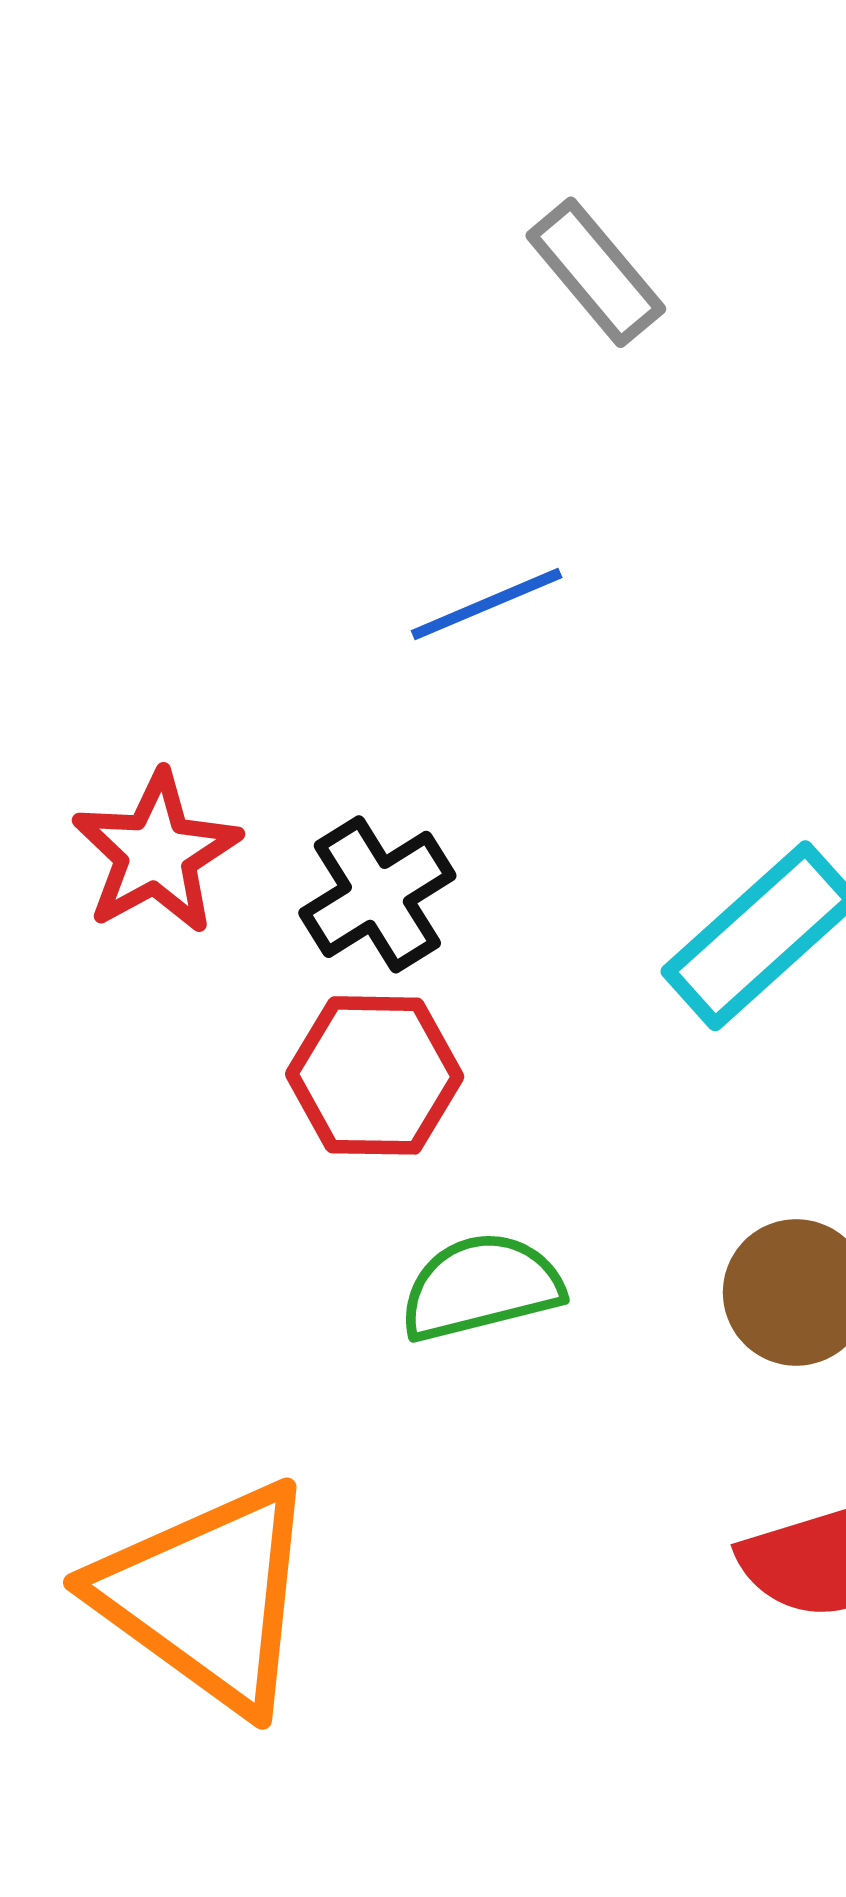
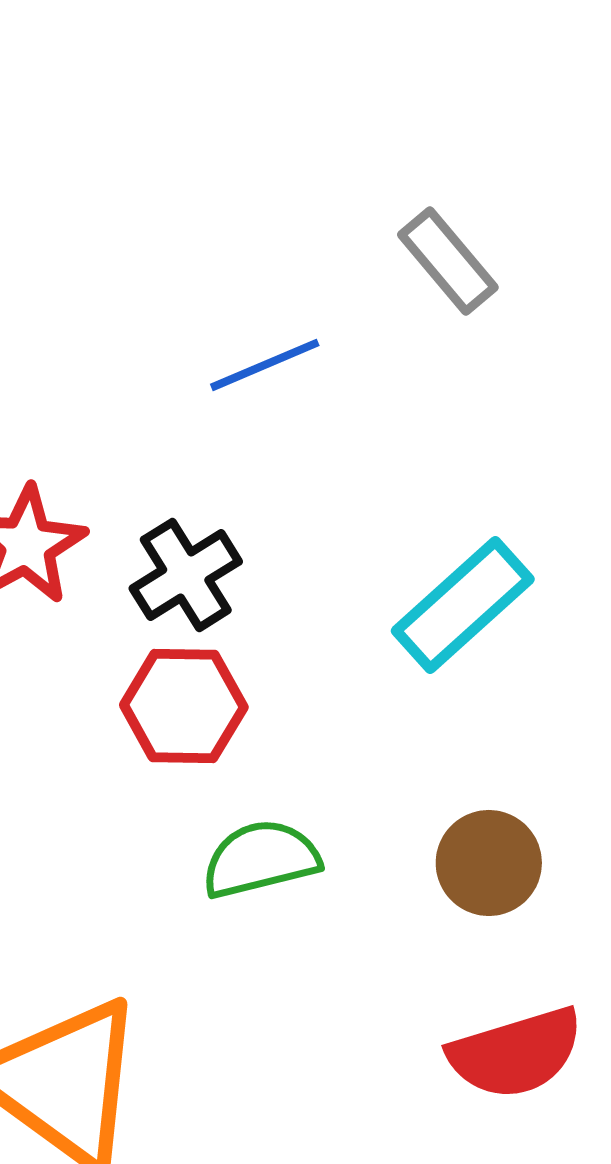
gray rectangle: (596, 272) -> (448, 261), moved

